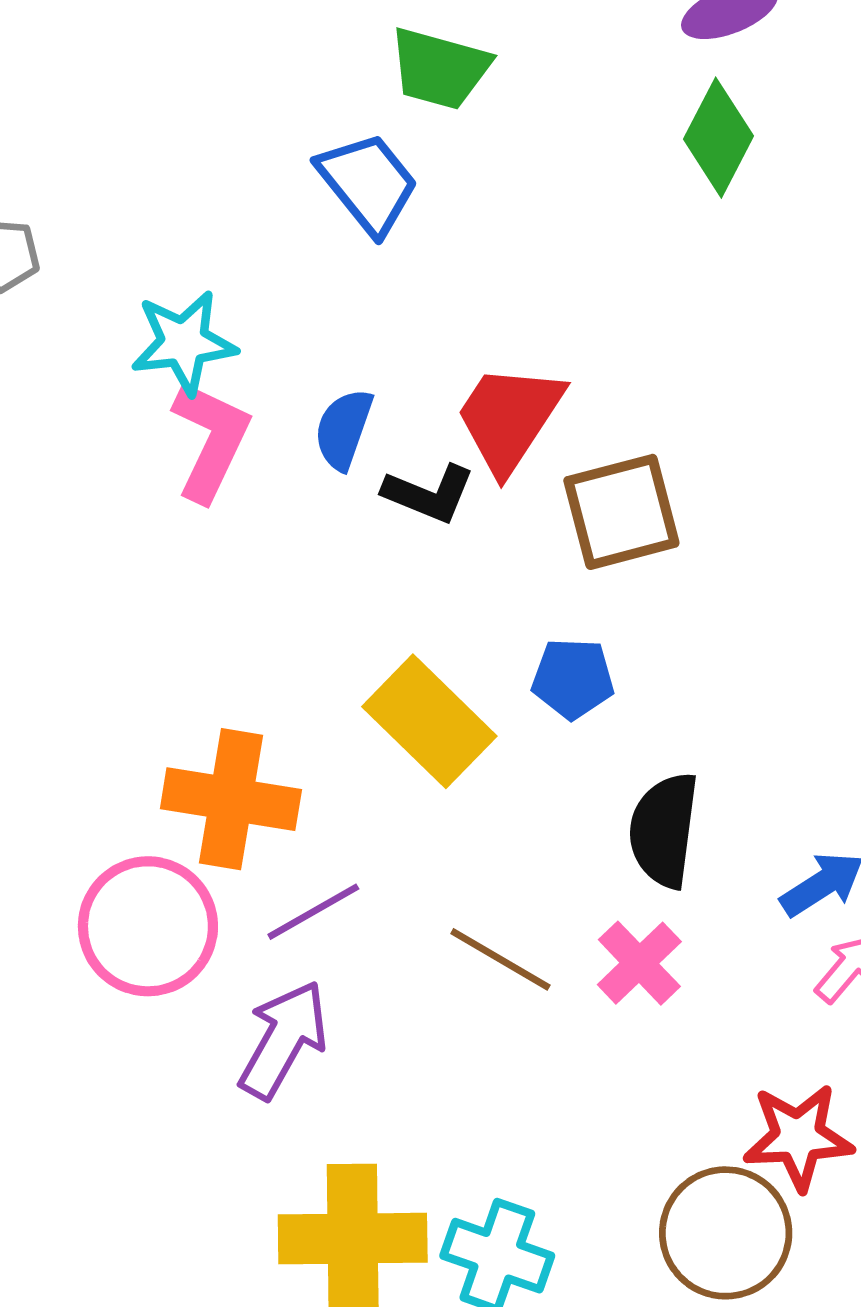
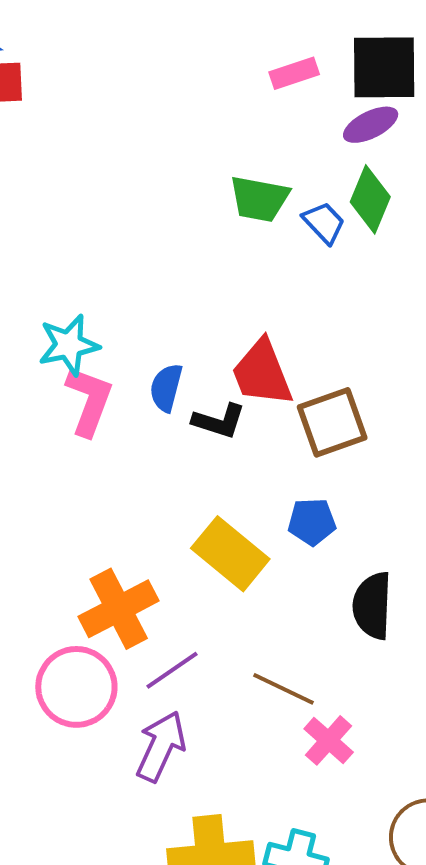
green trapezoid: (440, 68) -> (259, 199), moved
blue trapezoid: (368, 183) -> (324, 223), moved, size x0.7
red trapezoid: (509, 418) -> (262, 373), turned -50
orange cross: (231, 799) -> (119, 609), turned -32
pink cross: (639, 963) -> (329, 740), moved

